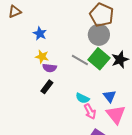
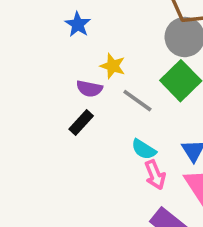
yellow star: (42, 57) -> (113, 66), moved
gray line: (80, 60) -> (137, 101), moved

